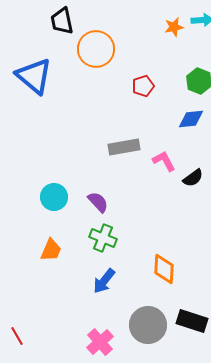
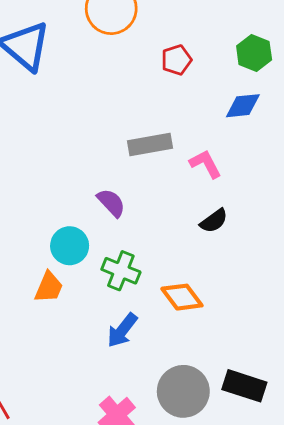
black semicircle: (193, 178) -> (214, 221), moved
cyan circle: (54, 197) -> (70, 246), moved
purple semicircle: (98, 202) -> (111, 203), moved
orange diamond: (164, 269) -> (182, 297), moved, turned -40

